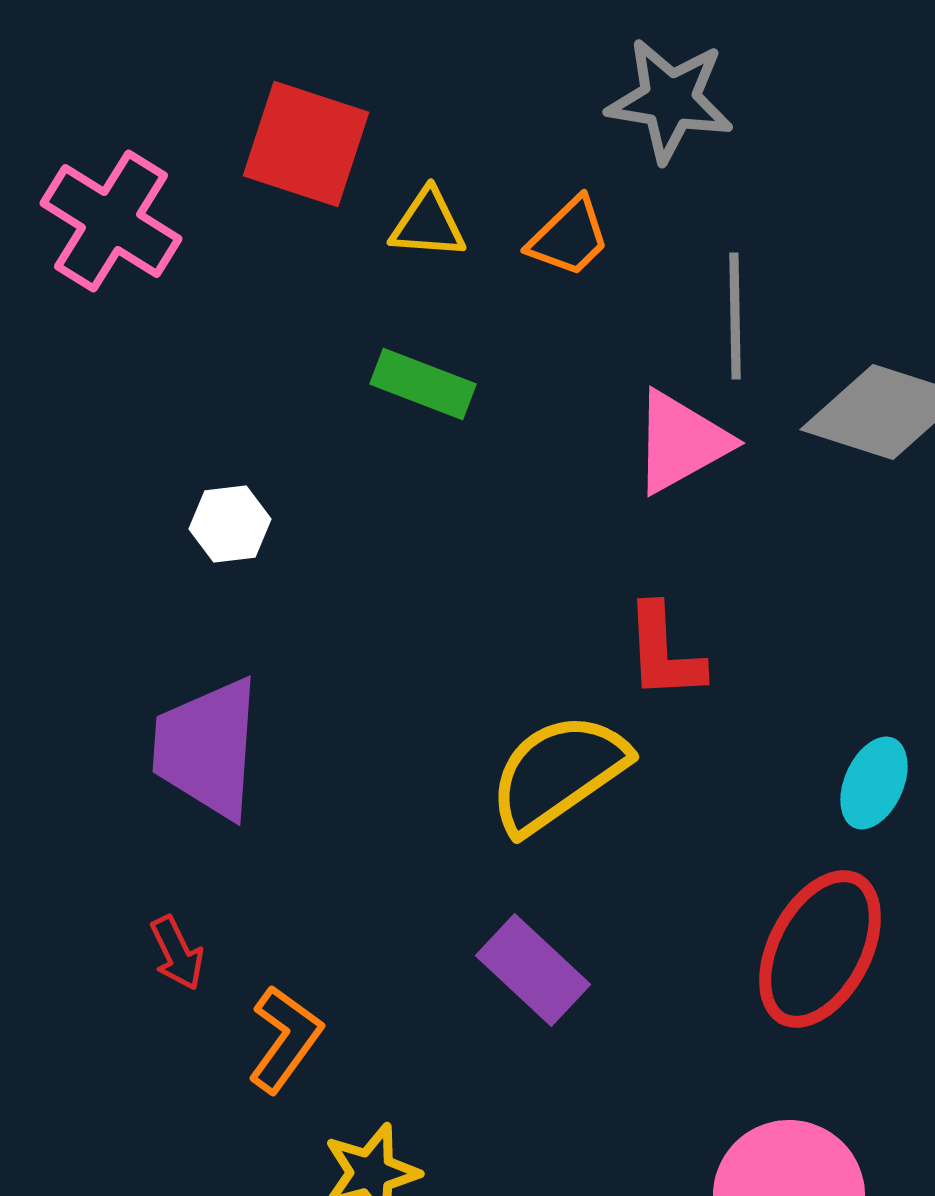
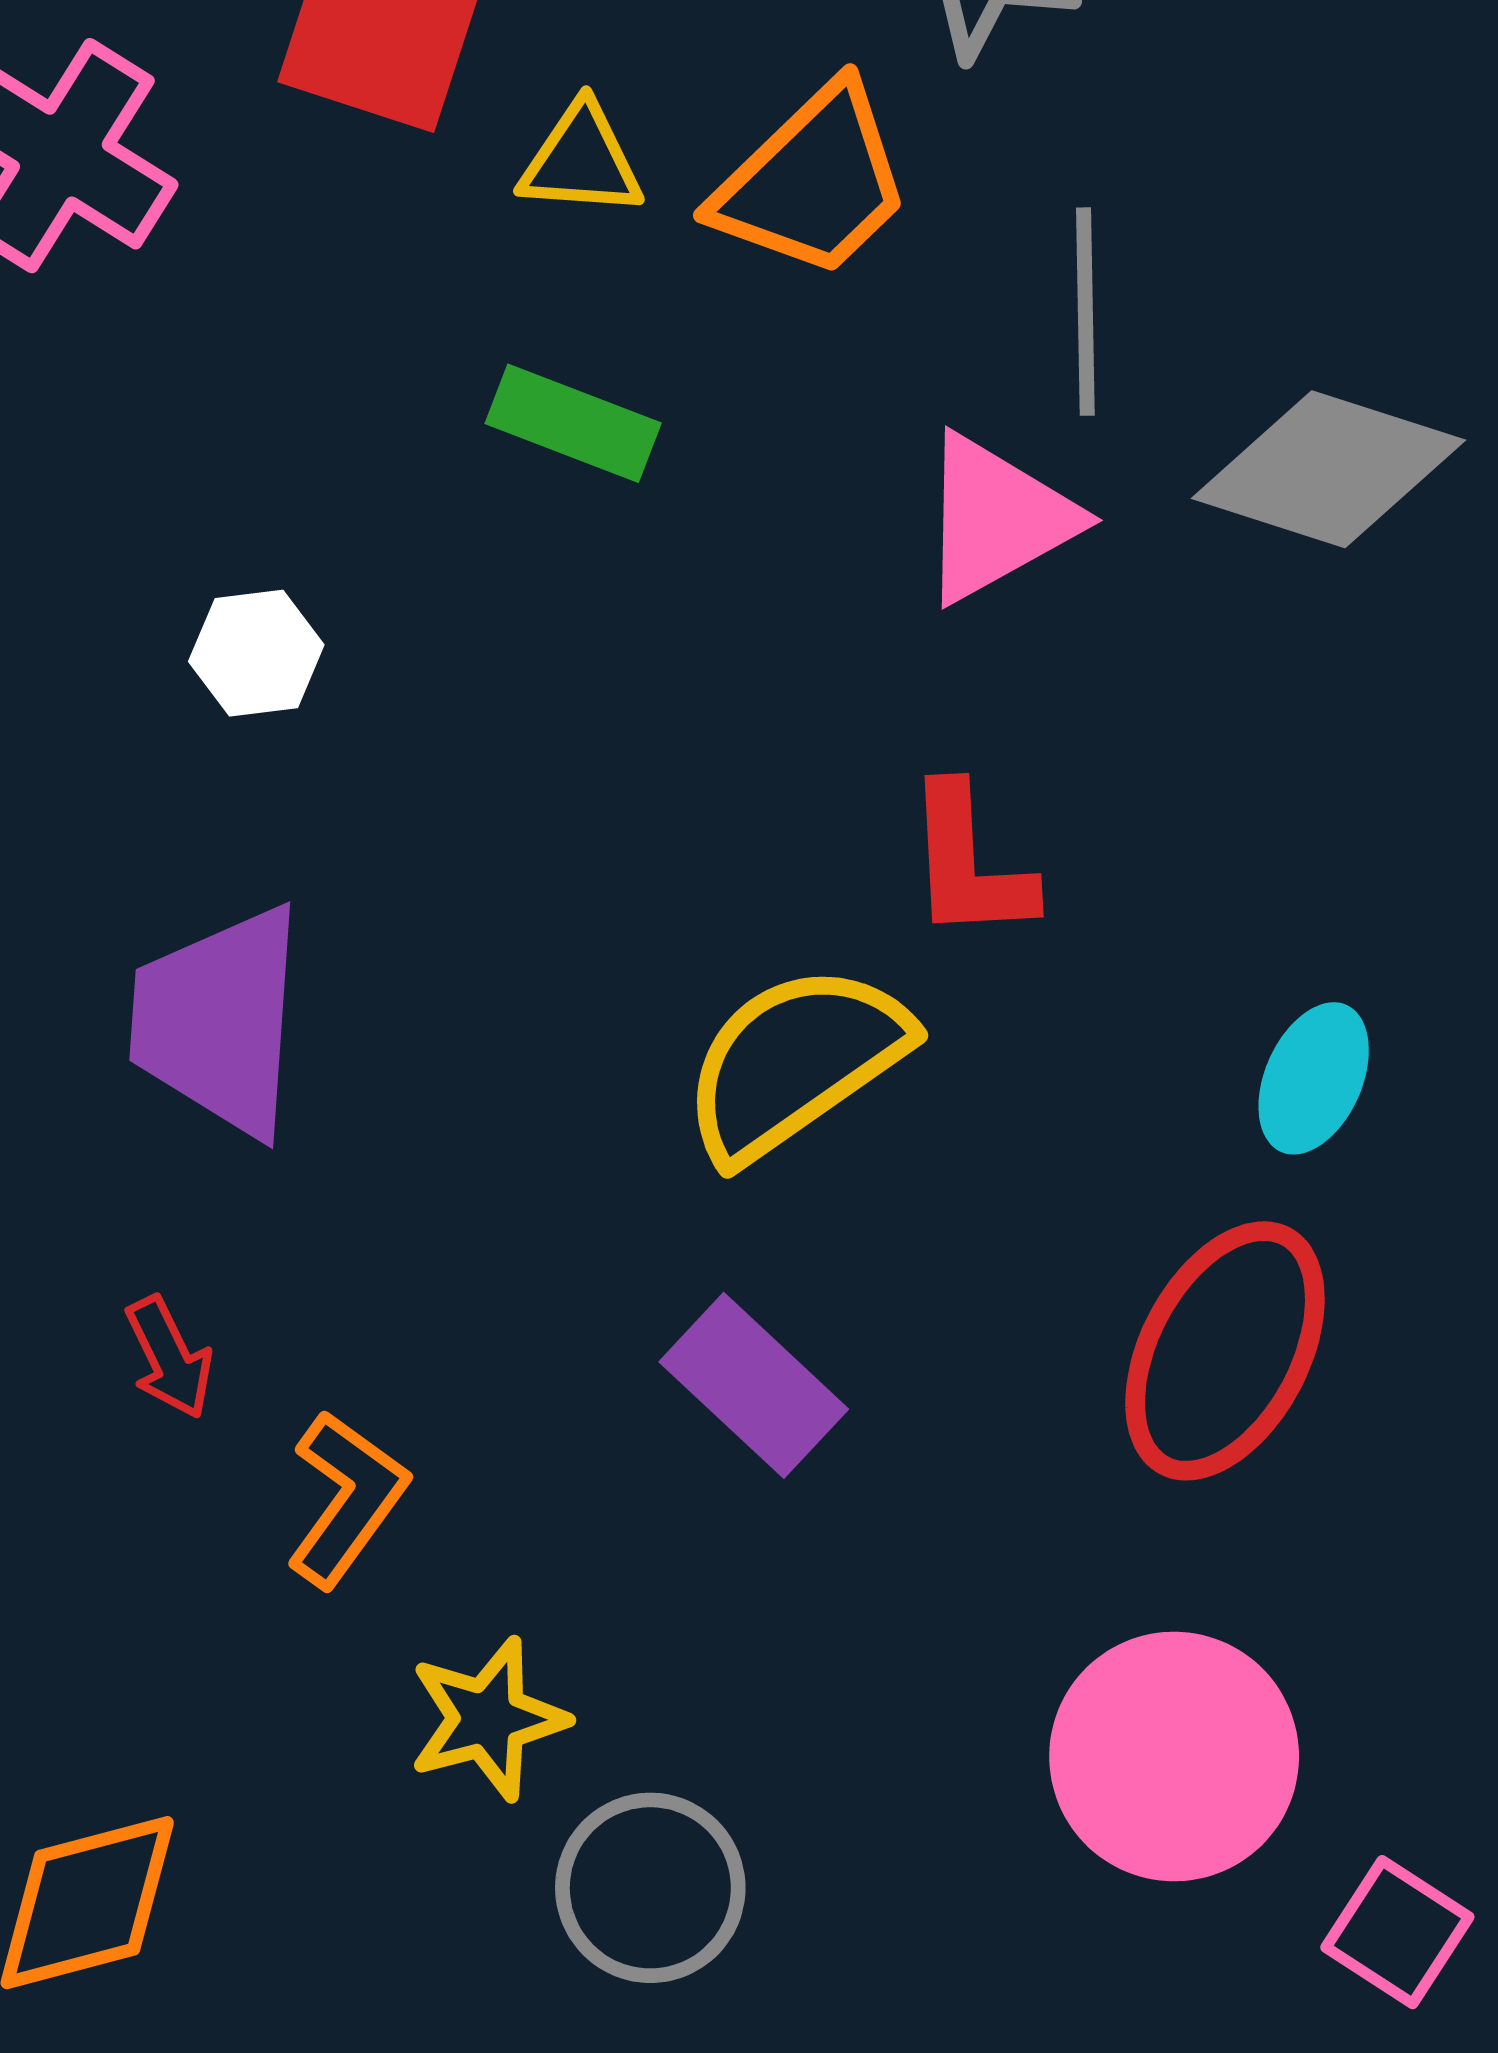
orange trapezoid: (569, 237) -> (813, 182), size x1.5

